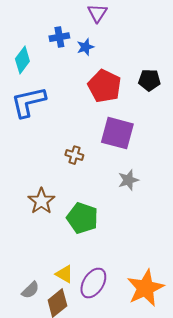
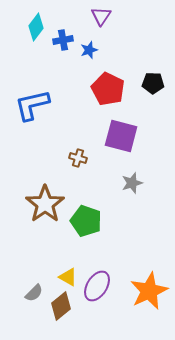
cyan diamond: (22, 60) -> (36, 27), moved
brown star: (41, 201) -> (45, 204), size x1.4

